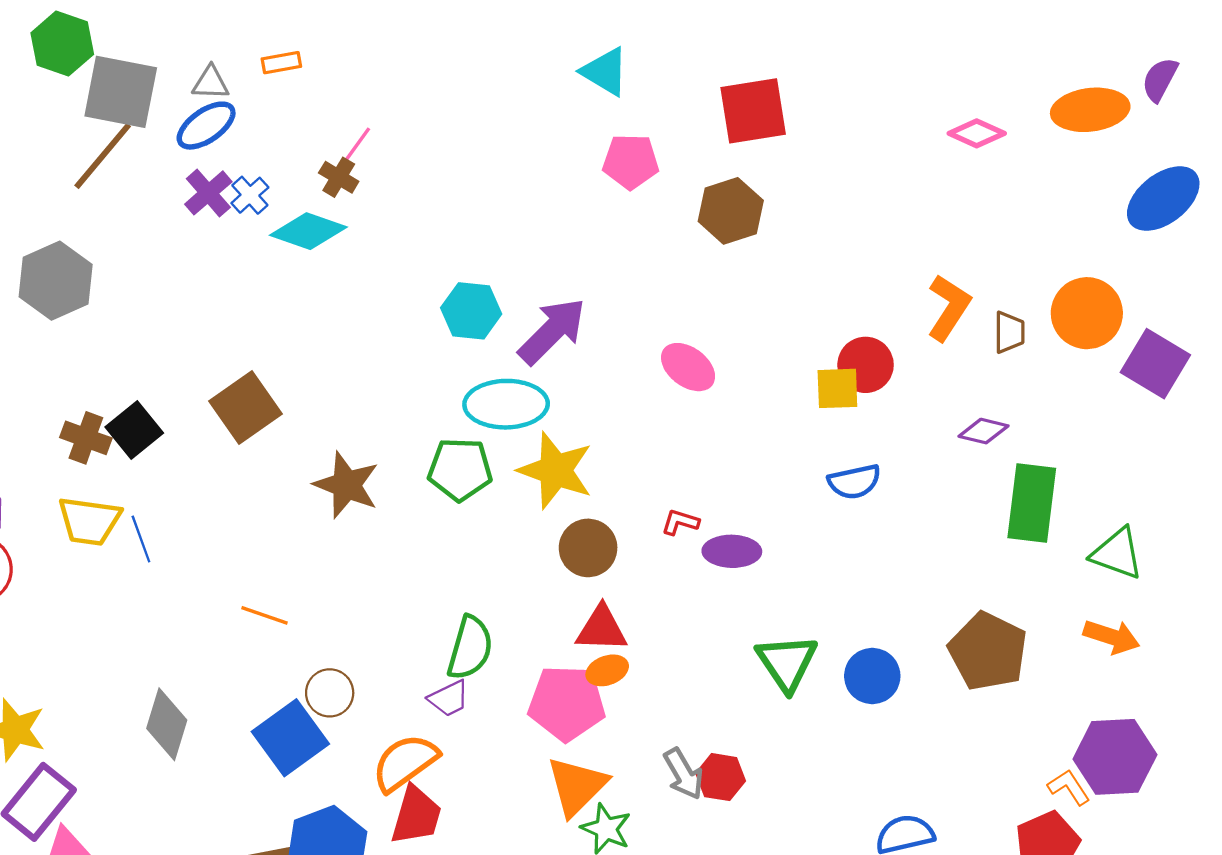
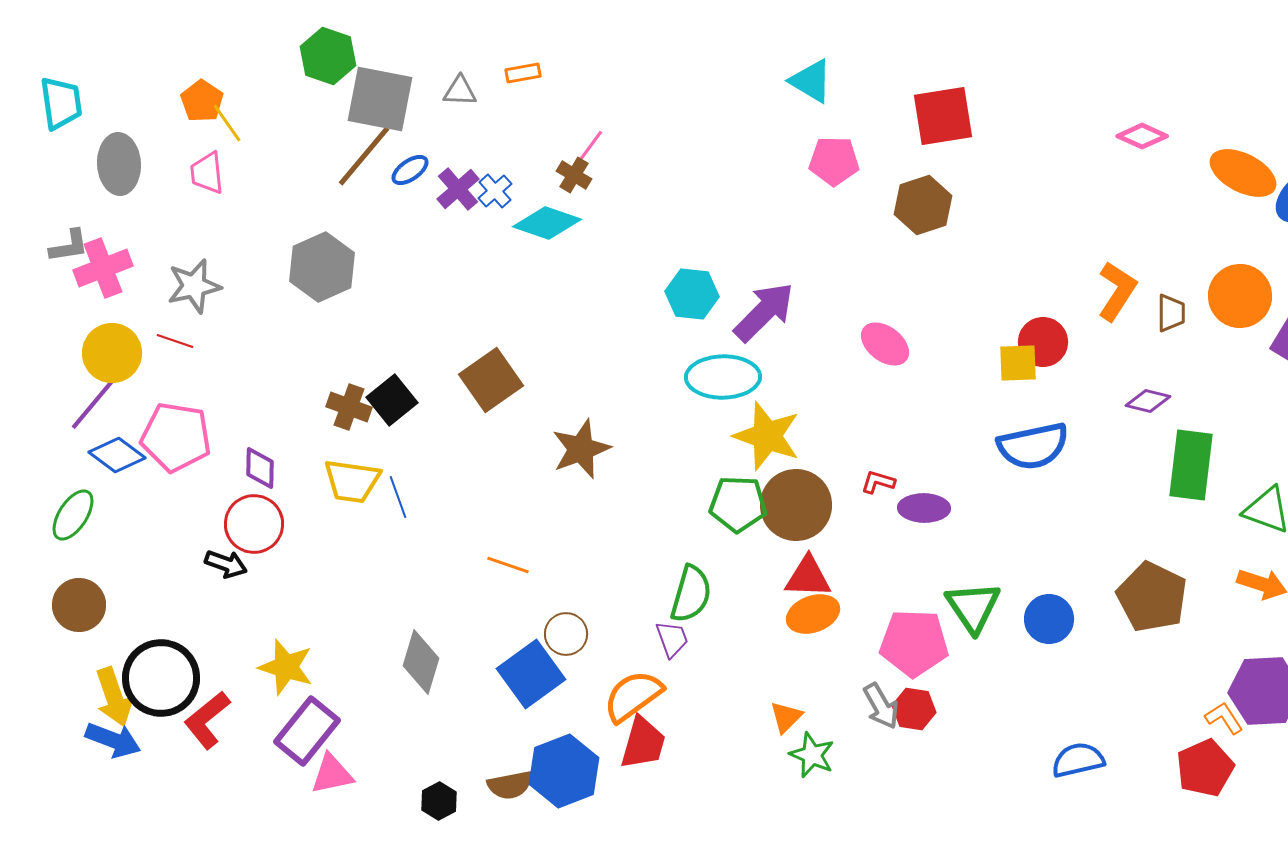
orange ellipse: (1090, 110) -> (1243, 173), moved, turned 34
blue ellipse: (206, 126) -> (410, 170), moved, size x0.7
green pentagon: (460, 469) -> (738, 504), moved
blue semicircle: (854, 482) -> (1033, 446), size x1.5
brown star: (347, 485) -> (581, 449), turned 30
brown circle: (588, 548) -> (796, 505), size x1.4
orange ellipse: (607, 670) -> (813, 614), size x1.4
purple trapezoid: (449, 698) -> (672, 639), turned -84
pink pentagon: (567, 703) -> (914, 643), moved
orange triangle: (577, 786) -> (786, 717), size x0.6

